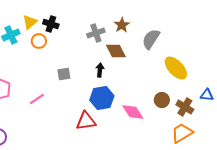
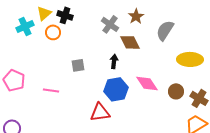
gray cross: (96, 33) -> (110, 24), turned -36
yellow ellipse: (176, 68) -> (190, 59), turned -45
pink line: (37, 99) -> (51, 90), turned 42
pink diamond: (133, 112) -> (147, 83), moved

